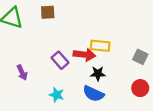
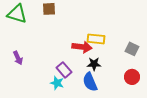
purple rectangle: (60, 60) -> (64, 70), moved
purple arrow: (22, 72) -> (18, 58), moved
blue semicircle: (93, 94) -> (90, 82), turned 42

